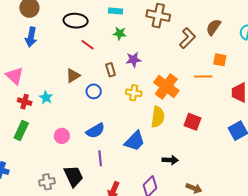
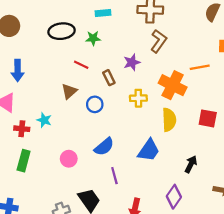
green star: (120, 33) -> (93, 38), moved
blue arrow: (31, 37) -> (18, 71), moved
brown L-shape: (187, 38) -> (159, 41), moved
red line: (88, 45) -> (81, 65), moved
orange line: (203, 77) -> (200, 67), moved
black arrow: (170, 160) -> (191, 164), turned -56

